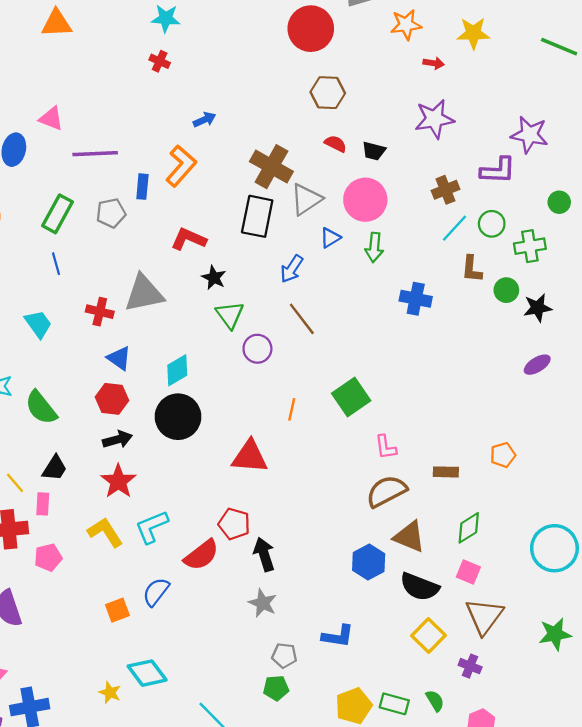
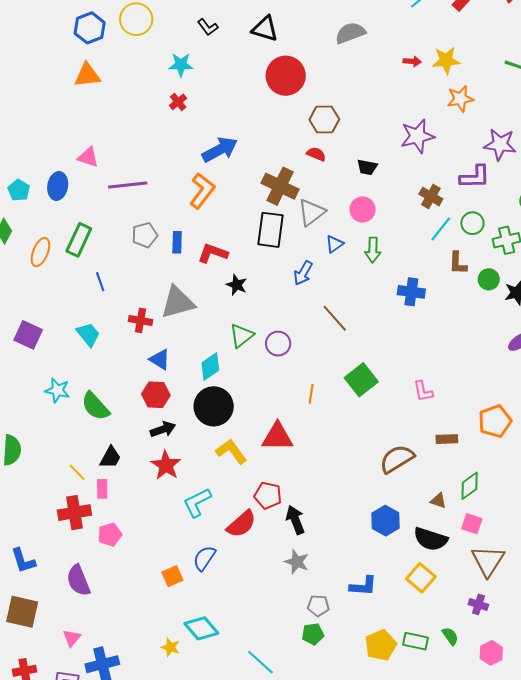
orange star: (406, 25) -> (460, 99), moved
red circle: (311, 29) -> (286, 76), moved
red cross: (160, 61) -> (178, 102), turned 30
red arrow: (434, 63) -> (412, 61), moved
blue arrow: (204, 120) -> (220, 150), size x1.8
red semicircle: (336, 144) -> (316, 154), moved
blue rectangle: (142, 187) -> (177, 242), moved
brown cross: (445, 190) -> (431, 197), turned -35
pink circle: (365, 200) -> (363, 209), size x0.7
green rectangle: (58, 214) -> (79, 240), moved
green triangle: (230, 315) -> (242, 336), moved, turned 32
brown line: (302, 319) -> (335, 318), moved
pink L-shape: (386, 447) -> (423, 391), moved
orange pentagon: (503, 455) -> (495, 421), size x1.5
yellow L-shape: (105, 532) -> (231, 451), moved
brown triangle: (409, 537) -> (438, 501), moved, size x0.6
yellow square: (428, 636) -> (421, 578), moved

